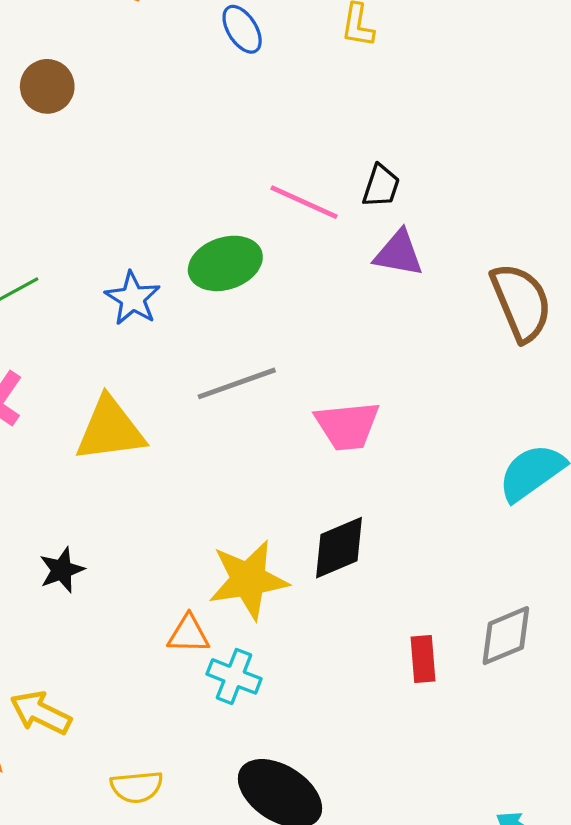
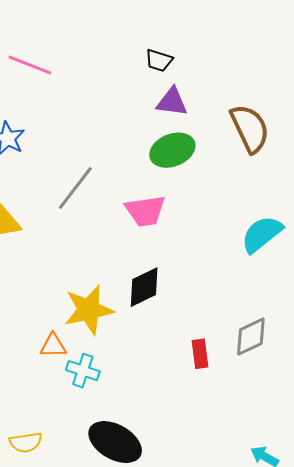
black trapezoid: (381, 186) -> (159, 60), turned 92
pink line: (304, 202) -> (30, 65), moved
green ellipse: (225, 263) -> (172, 150), moved
gray line: (237, 383) -> (75, 188), turned -30

